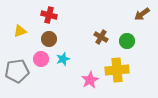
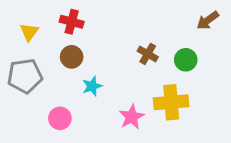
yellow triangle: (20, 31) -> (29, 32), moved, turned -32
pink circle: (41, 59) -> (60, 118), moved
gray pentagon: (17, 71) -> (25, 76), moved

